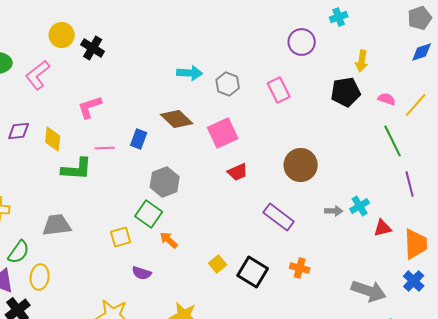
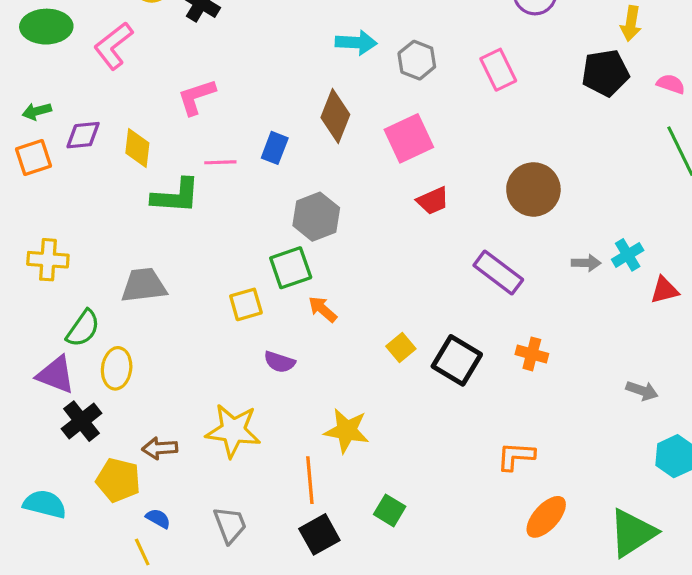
brown diamond: (177, 119) -> (335, 116), turned 68
green square: (149, 214) -> (291, 268), turned 36
gray arrow: (369, 291) -> (642, 391), size x0.6

